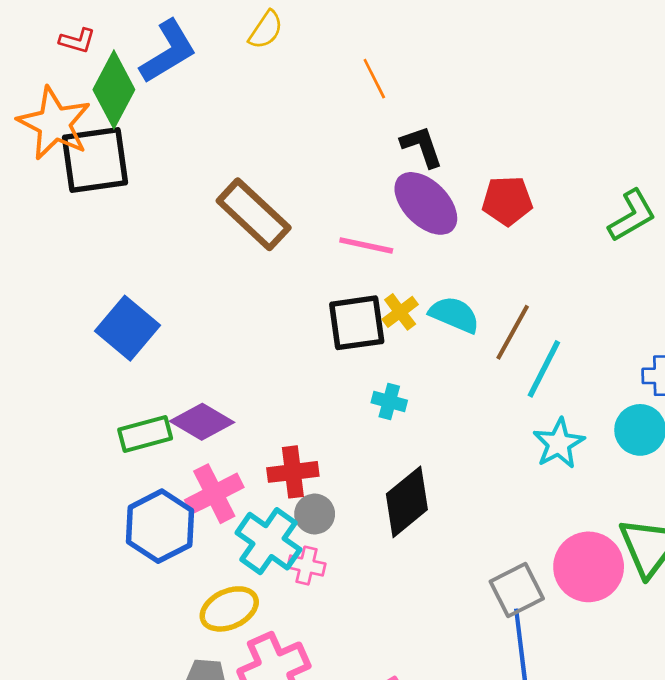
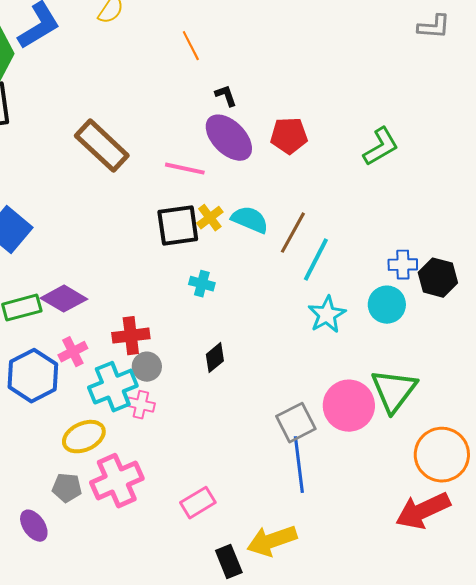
black L-shape: (422, 146) -> (226, 96), size x0.7
pink cross: (214, 494) -> (73, 352), size x0.7
black diamond: (407, 502) -> (215, 358), size x0.6
cyan cross: (269, 541) -> (113, 387), turned 33

